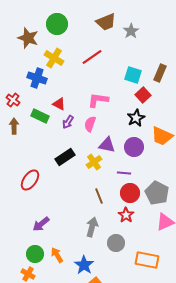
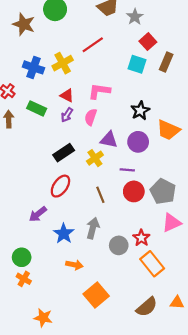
yellow cross: (54, 58) -> (63, 63), moved, turned 30
red square: (143, 95) -> (148, 42), moved
red triangle: (59, 104) -> (67, 95), moved
red ellipse: (30, 180) -> (60, 186), moved
red star: (126, 215) -> (141, 238), moved
purple arrow: (41, 224) -> (38, 214), moved
green circle: (35, 254) -> (22, 257), moved
orange arrow: (57, 255) -> (74, 265), moved, turned 133
orange rectangle: (147, 260) -> (152, 264), turned 40
blue star: (84, 265) -> (64, 234), moved

